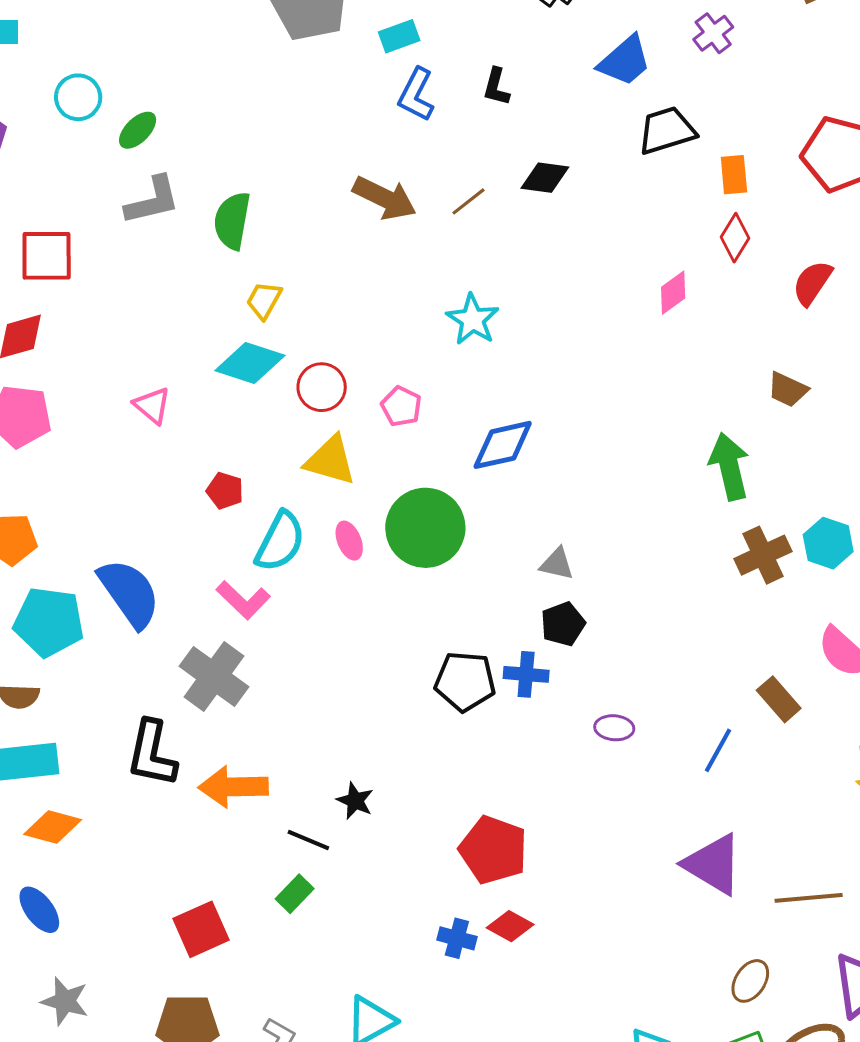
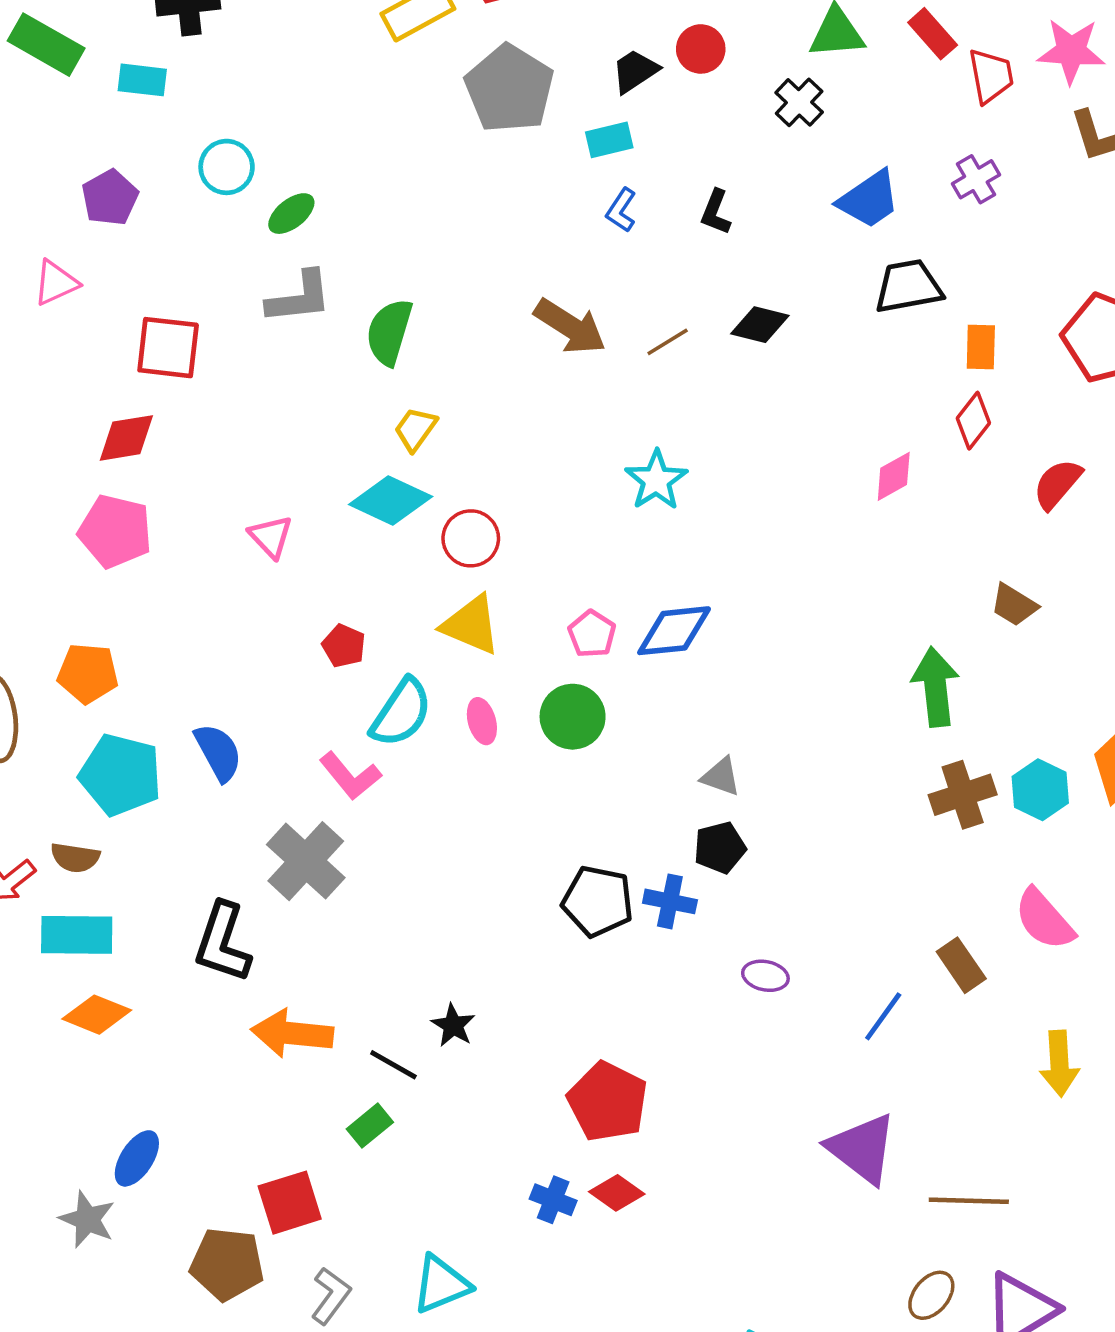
blue L-shape: (416, 95) -> (621, 210), size x0.7
pink pentagon: (401, 406) -> (592, 634), moved
green circle: (425, 528) -> (573, 717), size x0.7
blue semicircle: (129, 593) -> (218, 752), size x0.7
orange arrow: (233, 787) -> (292, 1033), moved
blue ellipse: (39, 910) -> (137, 1158), moved, turned 63
red square: (201, 929) -> (290, 1203), moved
brown ellipse: (750, 981) -> (931, 1295), moved

